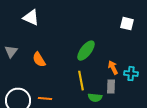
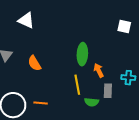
green ellipse: (86, 51) -> (82, 54), turned -35
orange arrow: (113, 68) -> (99, 70), moved

